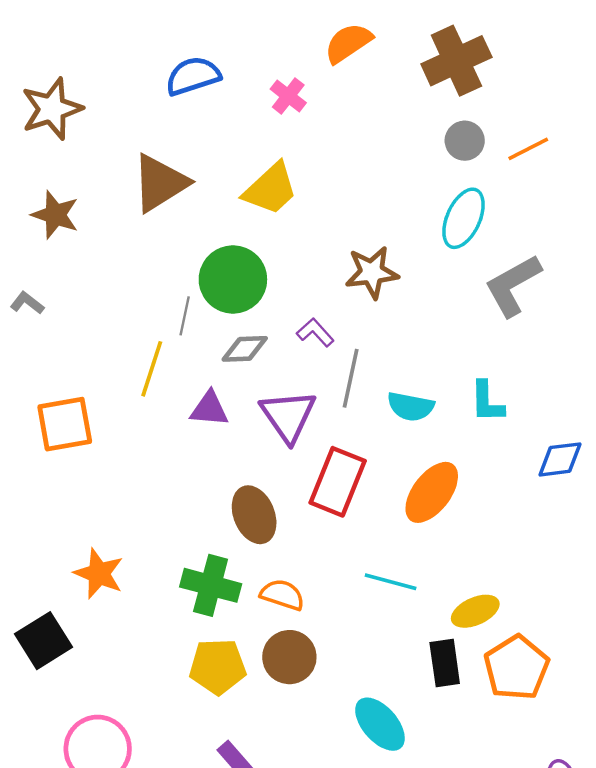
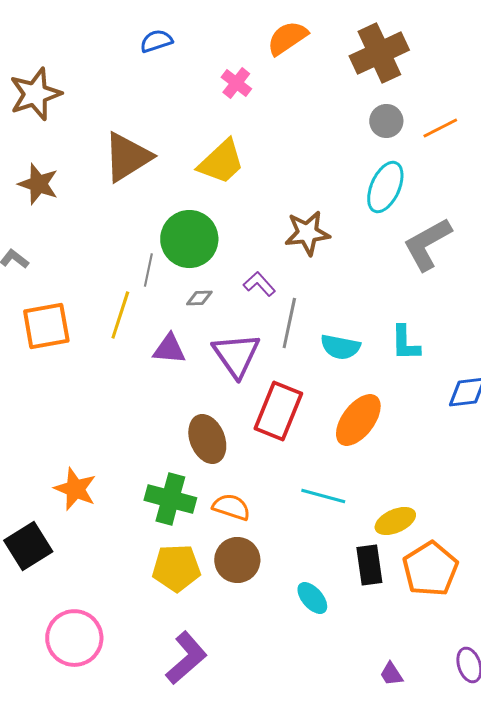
blue semicircle: (193, 76) -> (156, 41), moved, size x0.7
gray diamond: (245, 349) -> (199, 298), size x0.7
orange square: (65, 424) -> (46, 326), moved
cyan ellipse: (380, 724) -> (312, 598), moved, size x0.7

